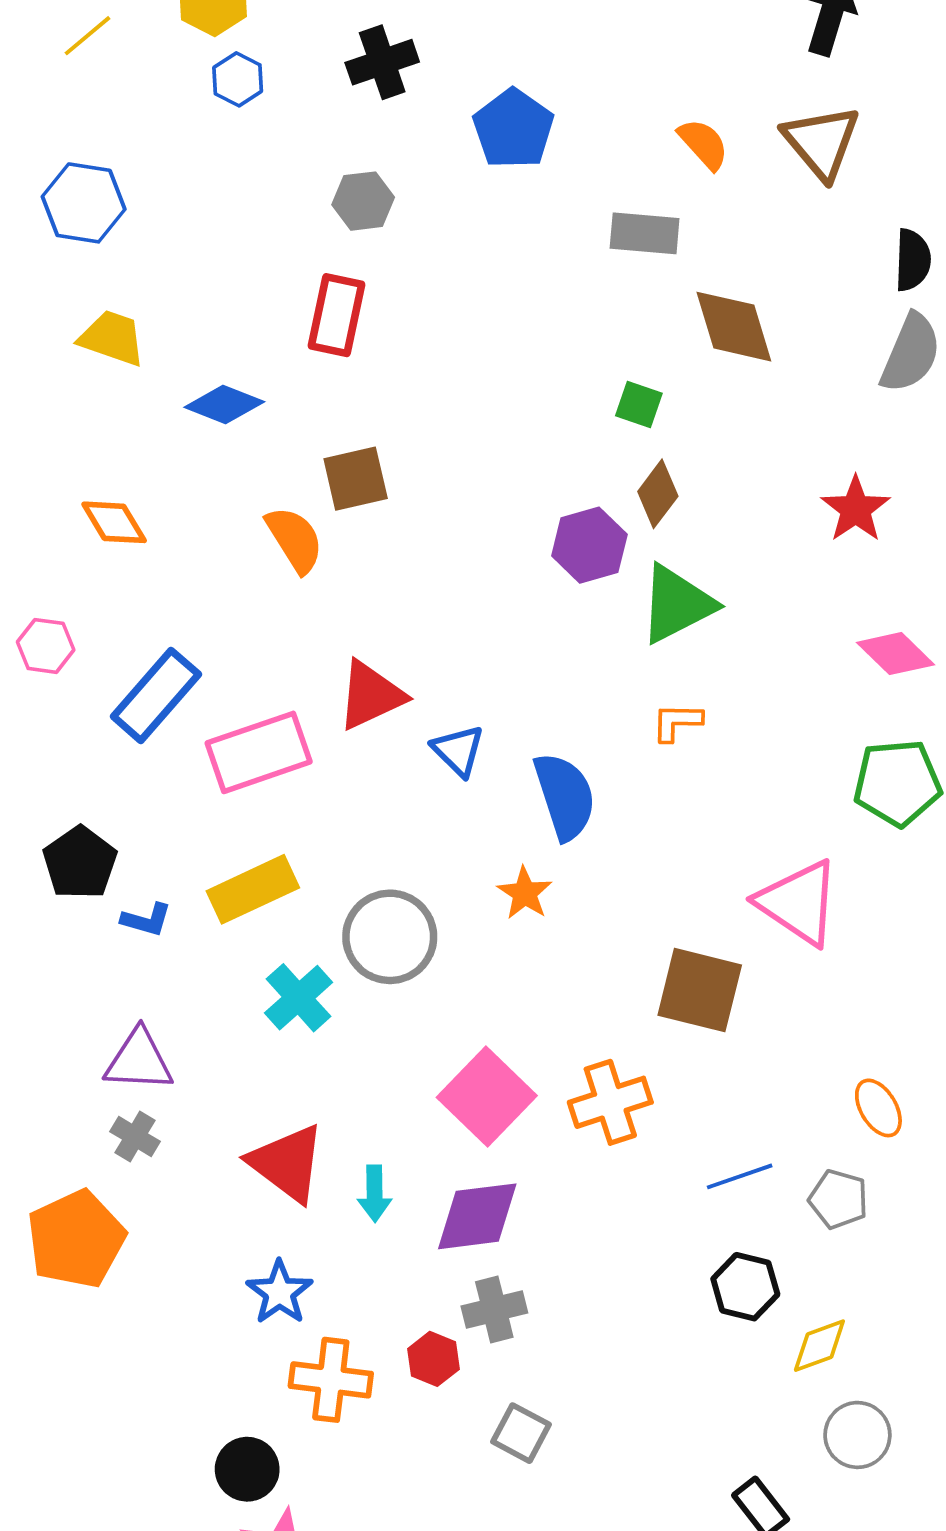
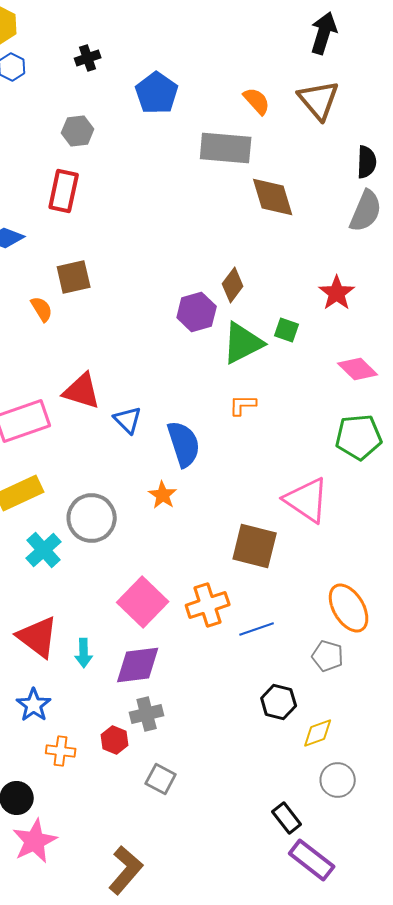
black cross: (382, 62) -> (88, 58), size x0.7
gray rectangle: (645, 233) -> (226, 148), size x1.4
green square: (639, 404) -> (287, 330), moved
orange semicircle: (295, 539) -> (42, 309), size x0.7
red triangle: (371, 695) -> (82, 391), turned 42
orange ellipse: (878, 1108) -> (349, 608), size x1.6
blue line: (740, 1176) -> (257, 629), moved
orange cross: (331, 1380) -> (61, 751), size x0.7

